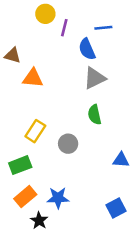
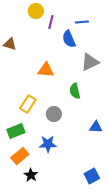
orange triangle: (33, 78) -> (46, 70), moved
gray triangle: (95, 78) -> (90, 62), moved
blue star: (58, 198) -> (48, 144), moved
blue square: (116, 208) -> (92, 176), moved

